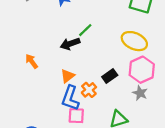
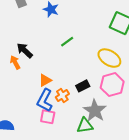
black arrow: (70, 44) -> (25, 50), moved, turned 54
gray star: (140, 93) -> (95, 111), moved, size x1.6

